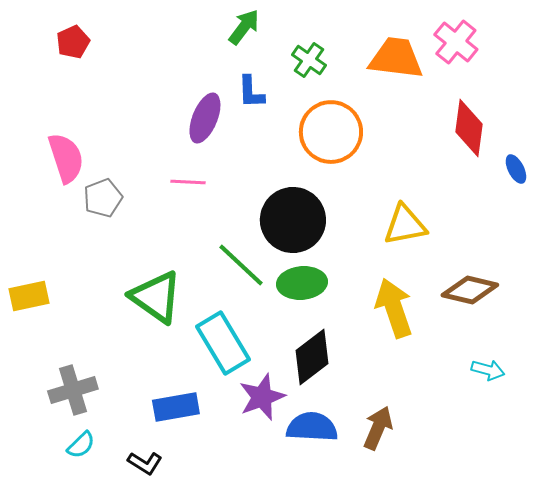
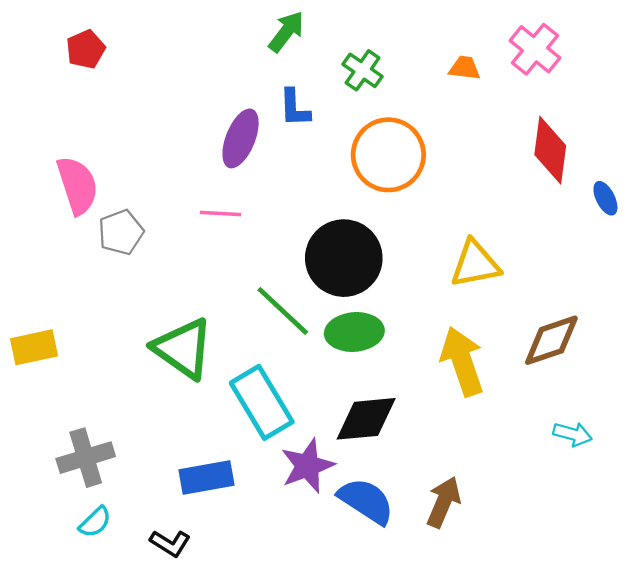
orange trapezoid: (396, 58) -> (465, 68), size x0.5
brown diamond: (470, 290) -> (551, 340), turned -32
black diamond: (312, 357) -> (366, 419), turned 32
blue semicircle: (312, 427) -> (366, 501), turned 30

